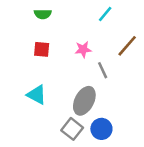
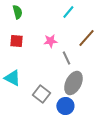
green semicircle: (43, 14) -> (17, 12), turned -104
gray ellipse: (84, 101) -> (73, 83), moved
gray square: (72, 129) -> (41, 94), moved

